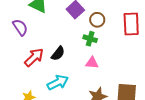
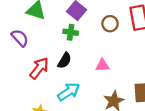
brown circle: (97, 20) -> (110, 24), moved
green cross: (90, 39) -> (71, 32), moved

